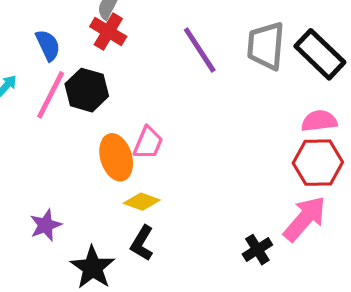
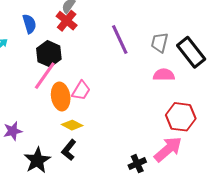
gray trapezoid: (266, 46) -> (160, 43), size x0.7
pink line: (51, 95) -> (45, 76), moved
pink semicircle: (319, 121) -> (164, 75), moved

